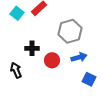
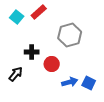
blue arrow: (79, 57) -> (70, 82), moved
black arrow: (16, 70) -> (16, 74), turned 63

